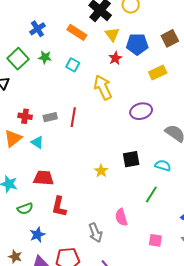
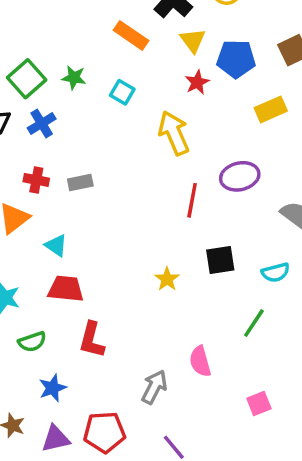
blue cross: (37, 29) -> (42, 123), moved
red line: (73, 117) -> (192, 200), moved
cyan triangle: (37, 142) -> (56, 246), moved
cyan semicircle: (163, 165) -> (275, 272), turned 147
gray arrow: (95, 233) -> (154, 387), turned -132
pink square: (155, 240) -> (259, 403), turned -32

